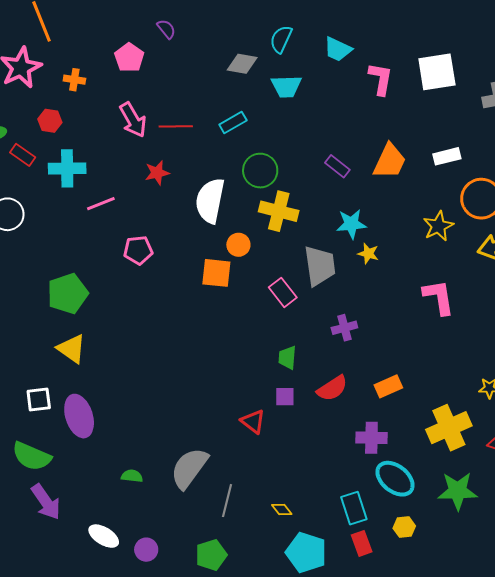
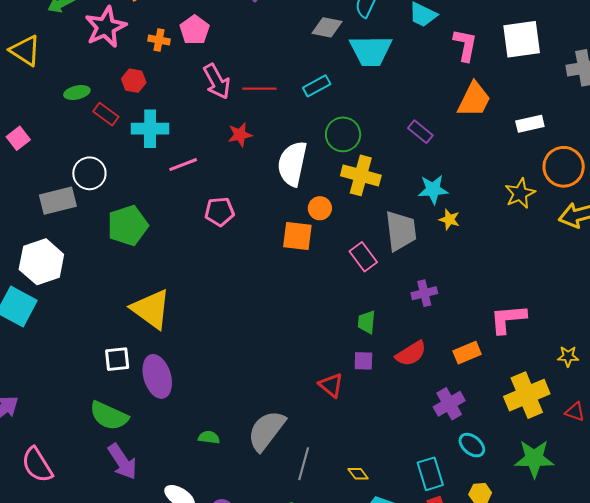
pink pentagon: (129, 58) -> (195, 30), moved
cyan trapezoid: (286, 86) -> (371, 51), size x1.4
orange trapezoid: (390, 161) -> (474, 100), moved
green pentagon: (68, 294) -> (128, 226), moved
pink L-shape: (439, 297) -> (508, 319), moved, turned -87
yellow triangle: (72, 349) -> (151, 309), size x1.4
purple cross: (371, 438) -> (449, 404), turned -32
cyan ellipse: (395, 479) -> (472, 445), size x0.7

